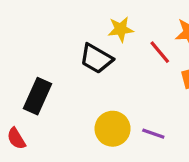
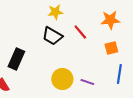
yellow star: (121, 29) -> (55, 12), moved
red line: (160, 52) -> (80, 32), moved

